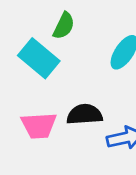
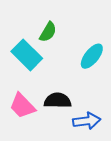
pink trapezoid: (39, 125) -> (22, 106), turned 44

